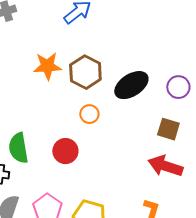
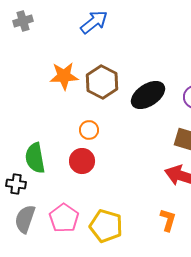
orange circle: (89, 114) -> (89, 130), moved

